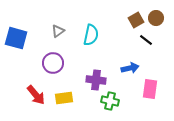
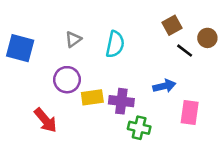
brown circle: (156, 18) -> (207, 38), moved
yellow rectangle: (64, 98) -> (92, 97), moved

